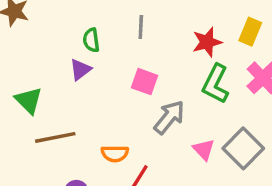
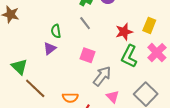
gray line: (141, 27) -> (85, 23), turned -40
brown line: (55, 137) -> (35, 88), turned 55
pink triangle: (204, 150) -> (113, 97), moved

